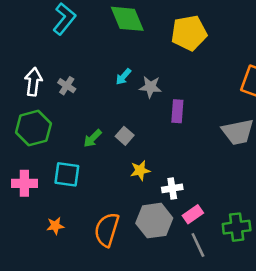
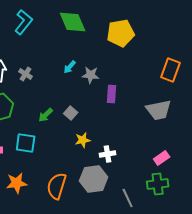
pink rectangle: (193, 214) -> (162, 158), moved
orange star: (55, 226) -> (17, 183), size x1.5

